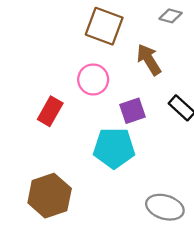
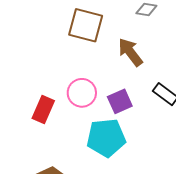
pink circle: (93, 79) -> (82, 93), moved

